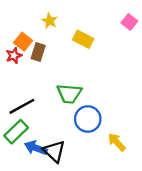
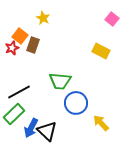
yellow rectangle: (83, 39) -> (101, 51), moved
blue arrow: (36, 148) -> (31, 128), turned -84

